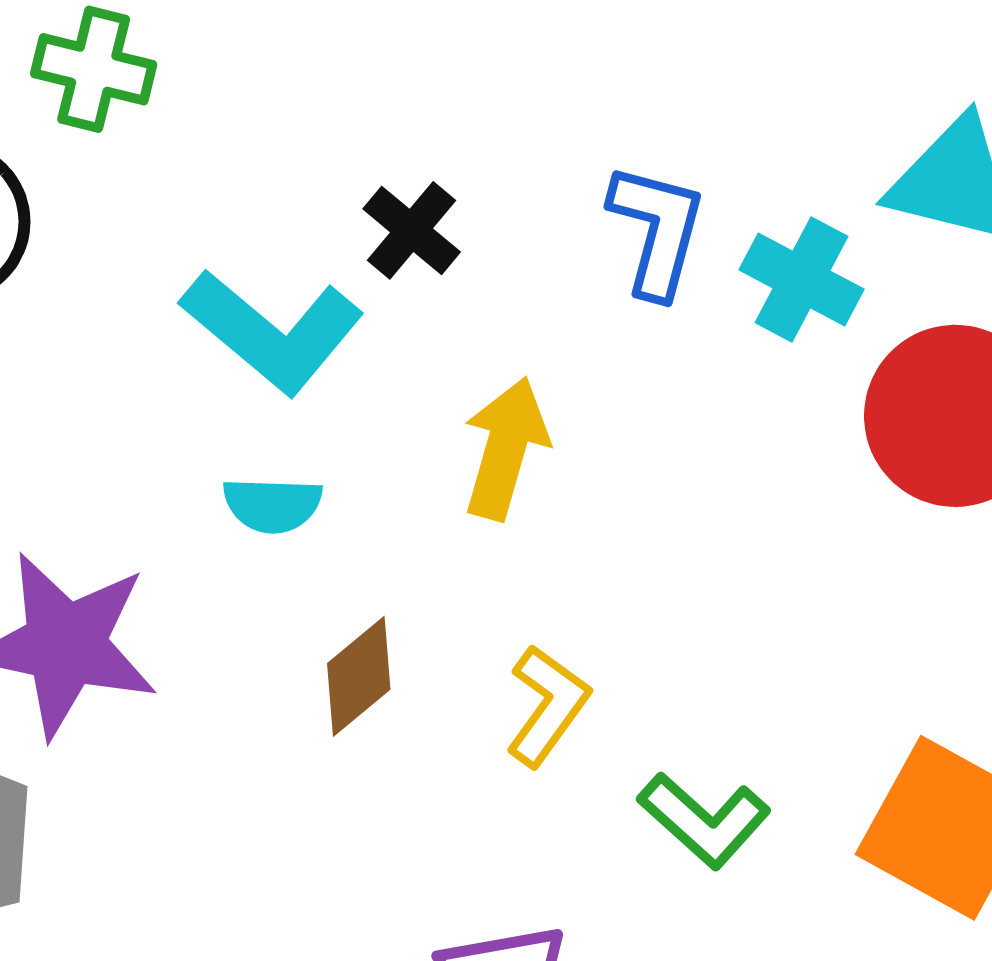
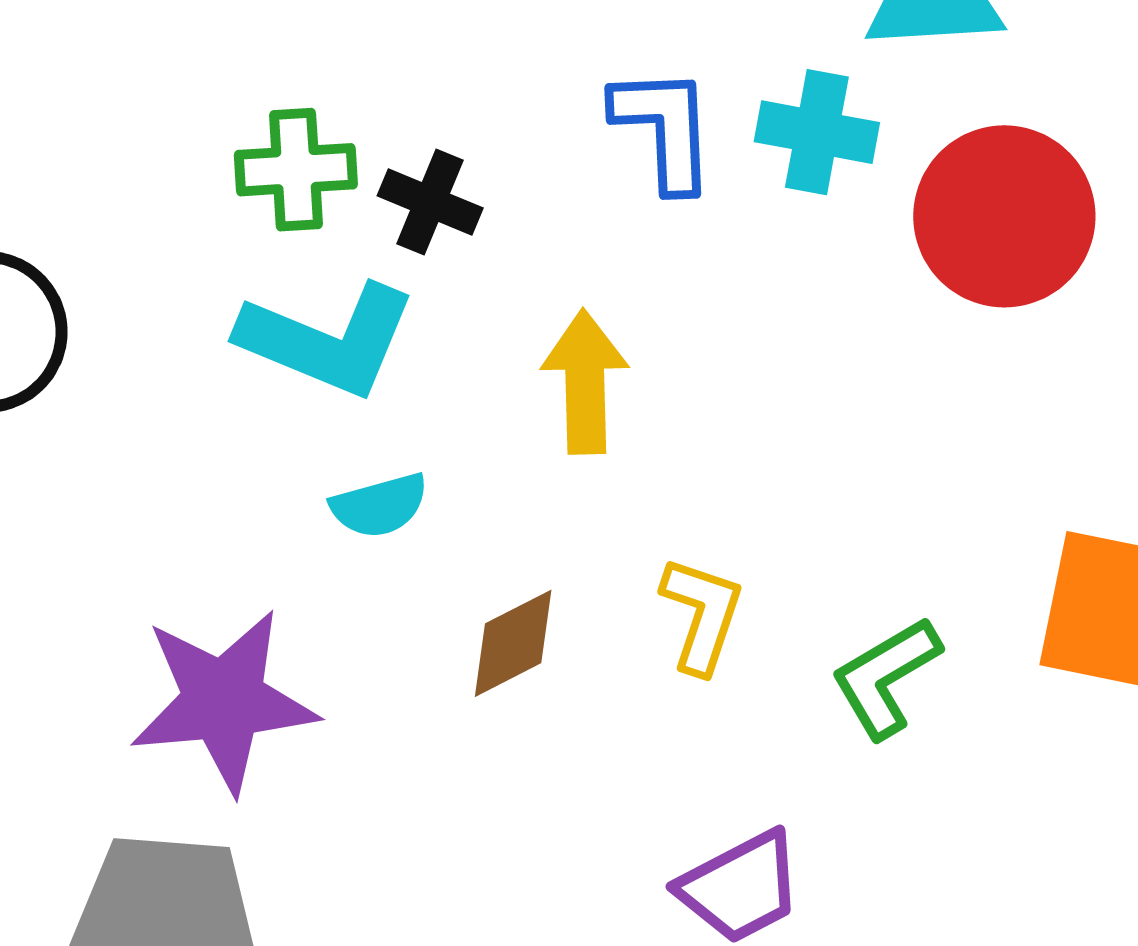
green cross: (94, 69) -> (296, 170), moved
brown diamond: (359, 676) -> (513, 643), turned 30
green L-shape: (704, 820) -> (886, 677), turned 125

